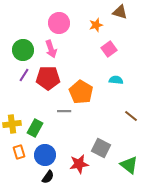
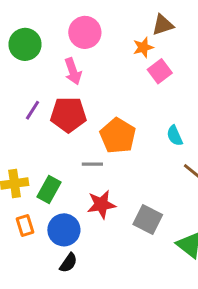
brown triangle: (120, 12) -> (163, 25), moved, turned -35
orange star: (96, 25) -> (143, 47), moved
green circle: (23, 50) -> (25, 44), moved
cyan semicircle: (116, 80) -> (175, 136), moved, turned -120
red star: (79, 164) -> (101, 204), moved

